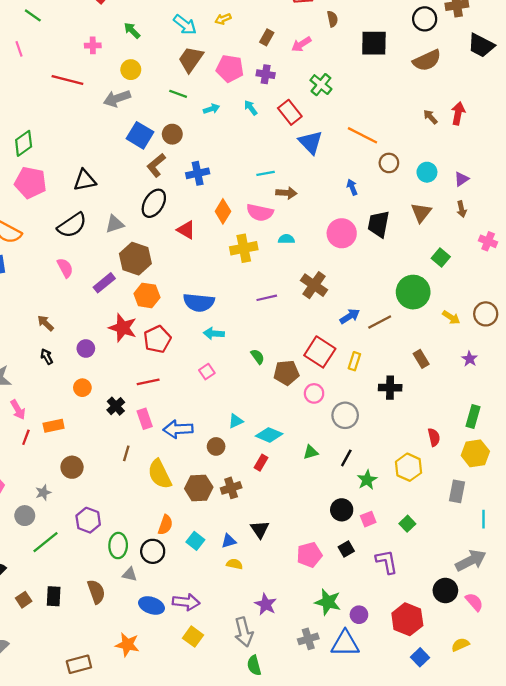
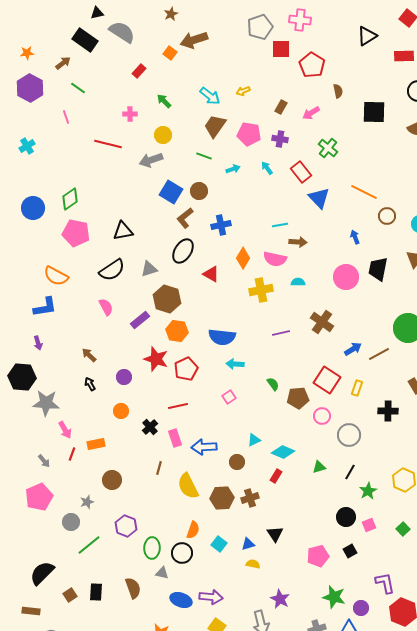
purple L-shape: (387, 562) -> (385, 583), moved

